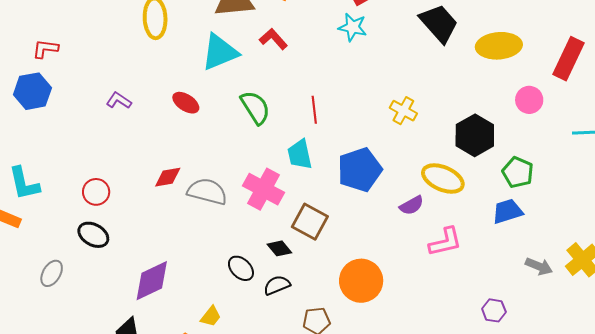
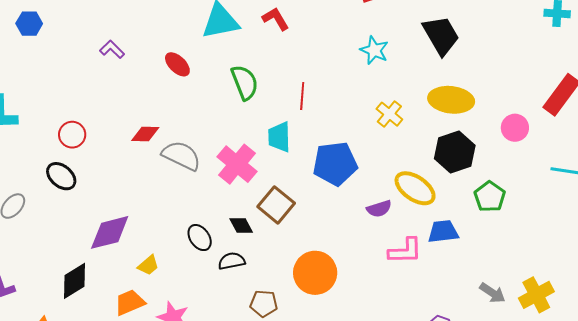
cyan star: (353, 27) -> (374, 50), moved
yellow ellipse: (499, 46) -> (451, 100), moved
blue hexagon: (32, 91) -> (29, 24), size x0.7
blue trapezoid: (507, 211) -> (443, 232), moved
yellow trapezoid: (211, 316) -> (148, 265), moved

